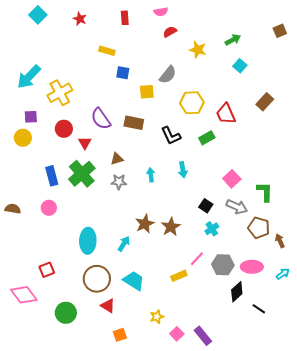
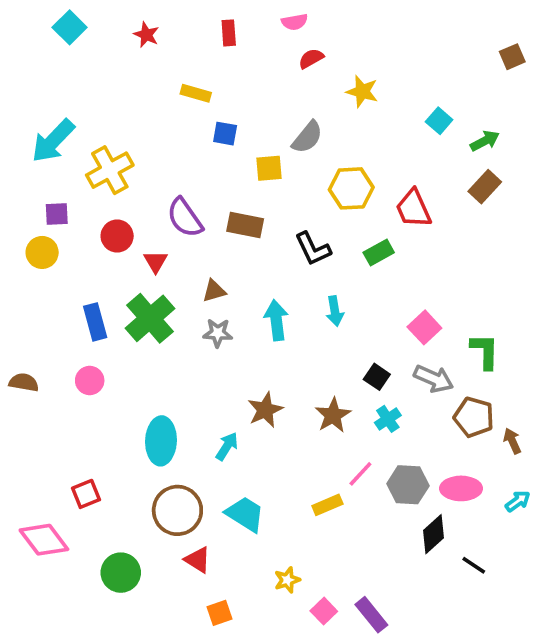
green arrow: (233, 40) -> (485, 141), moved
cyan arrow: (151, 175) -> (276, 320), size x1.5
brown star: (171, 227) -> (333, 415), moved

